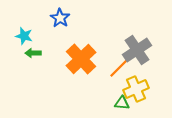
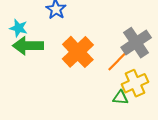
green arrow: (33, 53) -> (28, 46), size x1.8

